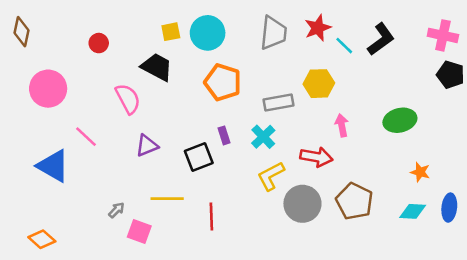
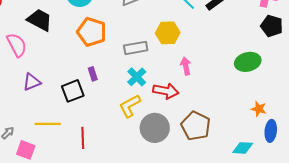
green ellipse: (400, 120) -> (248, 62), moved
cyan cross: (263, 137) -> (137, 77), moved
orange star: (420, 172) -> (259, 109), moved
cyan diamond: (413, 211) -> (243, 148), moved

